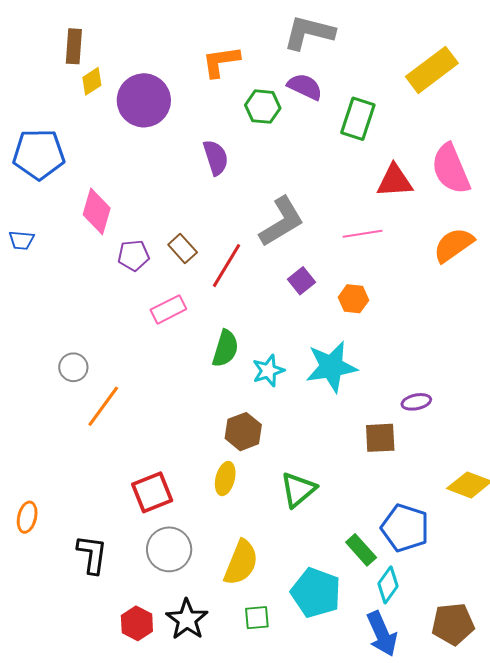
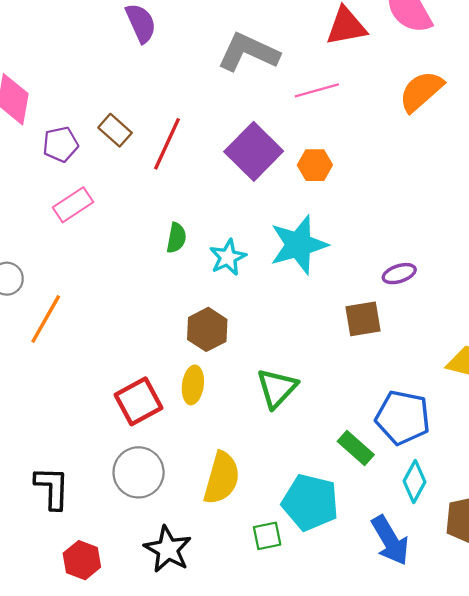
gray L-shape: (282, 222) -> (248, 52), moved, turned -118
purple square: (302, 281) -> (254, 151), size x1.8
pink rectangle: (168, 309) -> (73, 205), moved
green semicircle: (225, 349) -> (176, 238), size x0.7
red square: (152, 492) -> (139, 401), moved
cyan diamond: (388, 585) -> (415, 482), moved
green square: (257, 618) -> (267, 536), moved
red hexagon: (137, 623) -> (82, 560), moved

